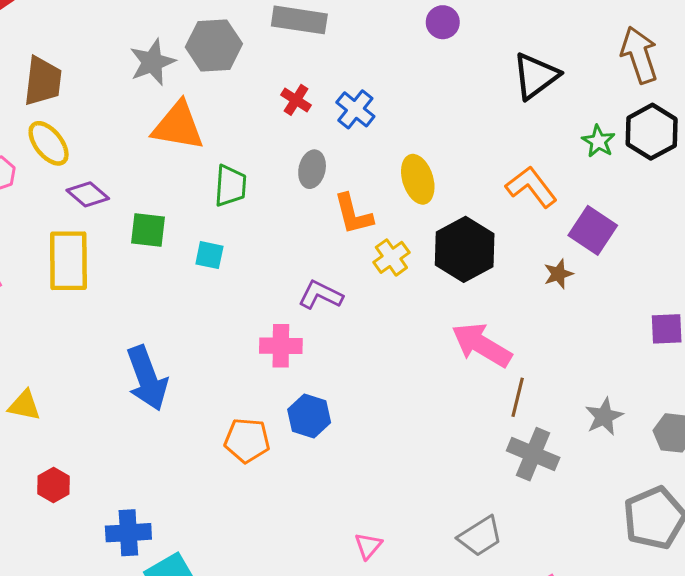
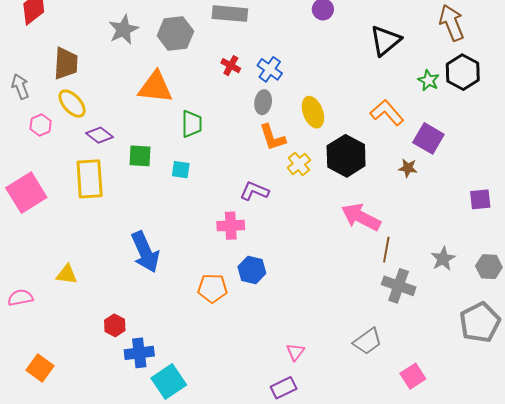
gray star: (152, 62) -> (123, 30), moved
gray ellipse: (312, 169) -> (263, 102), moved
brown star: (558, 274) -> (408, 168), turned 30
red hexagon: (53, 485) -> (115, 325), moved

